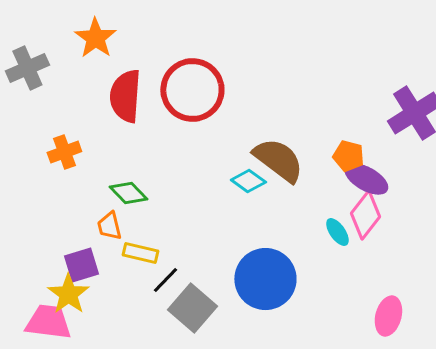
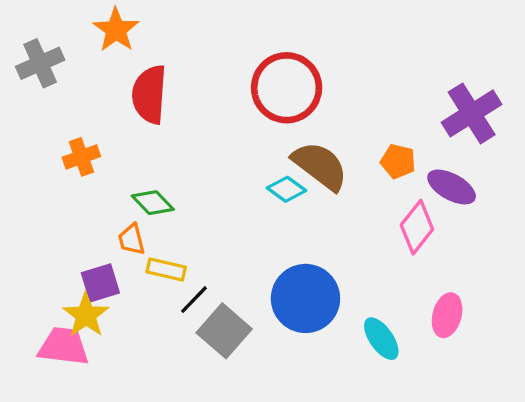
red circle: (192, 90) -> (287, 88), moved
purple ellipse: (366, 179) -> (452, 187), moved
cyan ellipse: (337, 232) -> (381, 339), moved, size x1.4
pink ellipse: (388, 316) -> (447, 315), moved

